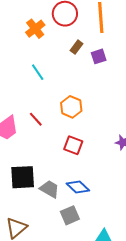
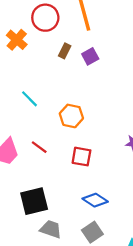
cyan line: (38, 72) -> (29, 99), moved
red line: (36, 119) -> (39, 147), moved
gray trapezoid: (50, 189) -> (51, 229), moved

